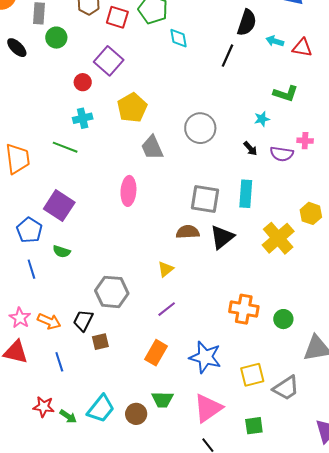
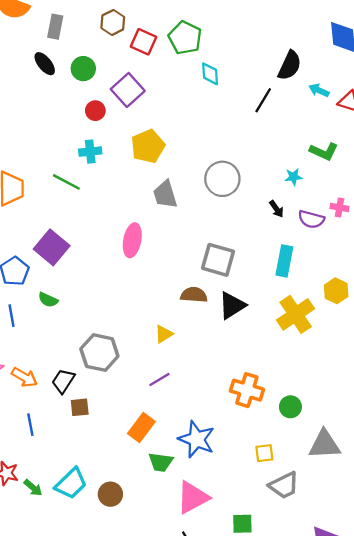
green circle: (56, 38) -> (83, 69), moved
black ellipse: (17, 48) -> (45, 64), moved
cyan rectangle: (246, 194) -> (284, 261), moved
yellow square: (252, 375) -> (264, 453), moved, size x0.7
green trapezoid: (162, 399) -> (161, 462), moved

